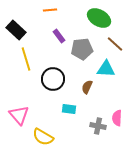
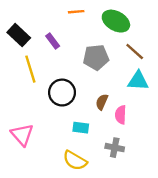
orange line: (50, 10) -> (76, 12), moved
purple rectangle: (59, 36) -> (53, 41), moved
cyan triangle: (106, 69) -> (138, 81), moved
pink semicircle: (117, 118) -> (121, 115), moved
yellow semicircle: (43, 137) -> (75, 160), moved

